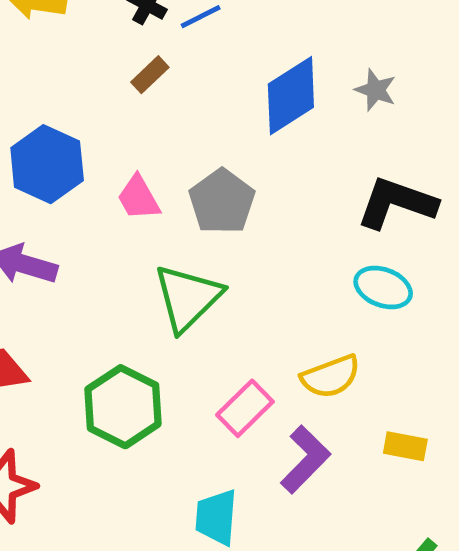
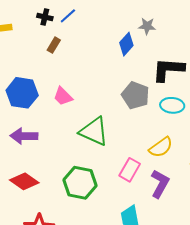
blue diamond: (291, 96) -> (126, 44), moved, size x0.7
gray pentagon: (222, 202) -> (135, 95), moved
green triangle: (188, 298) -> (94, 131), turned -36

